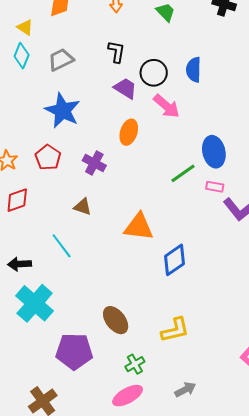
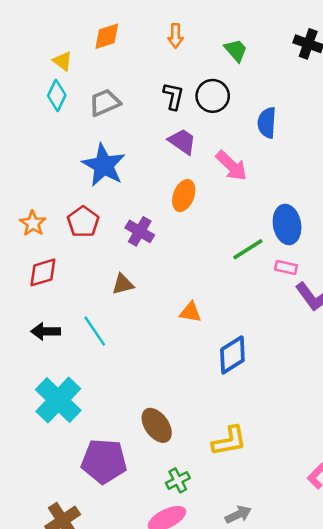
black circle: (154, 73) -> (213, 96), moved
brown triangle: (83, 207) -> (123, 284), turned -36
orange triangle: (139, 227) -> (190, 312), size x0.6
black arrow: (19, 264) -> (46, 331), moved

